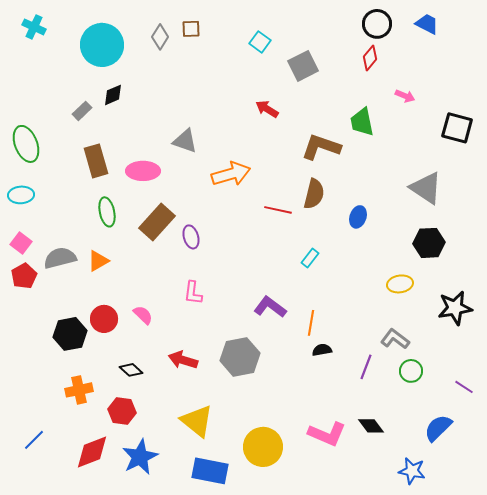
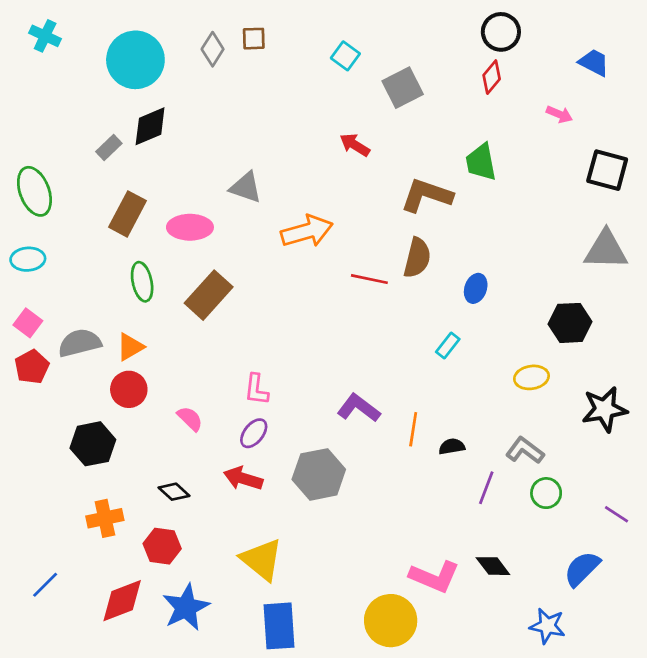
blue trapezoid: (427, 24) -> (594, 62), moved
black diamond: (113, 95) -> (150, 126), size x1.4
pink arrow: (405, 96) -> (559, 114), moved
brown rectangle: (96, 161) -> (127, 214), turned 44
gray triangle: (426, 188) -> (606, 250), moved, turned -33
purple ellipse: (191, 237) -> (254, 433), moved, turned 55
cyan rectangle: (310, 258) -> (448, 346), moved
red circle: (104, 319) -> (129, 389), moved
black semicircle: (322, 350) -> (452, 447), moved
yellow circle: (263, 447) -> (391, 621), moved
blue rectangle: (210, 471) -> (279, 626), turned 75

